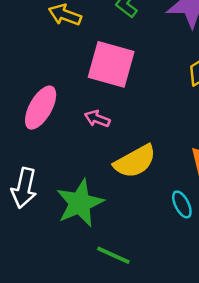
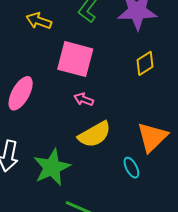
pink arrow: (97, 119) -> (84, 99), moved

